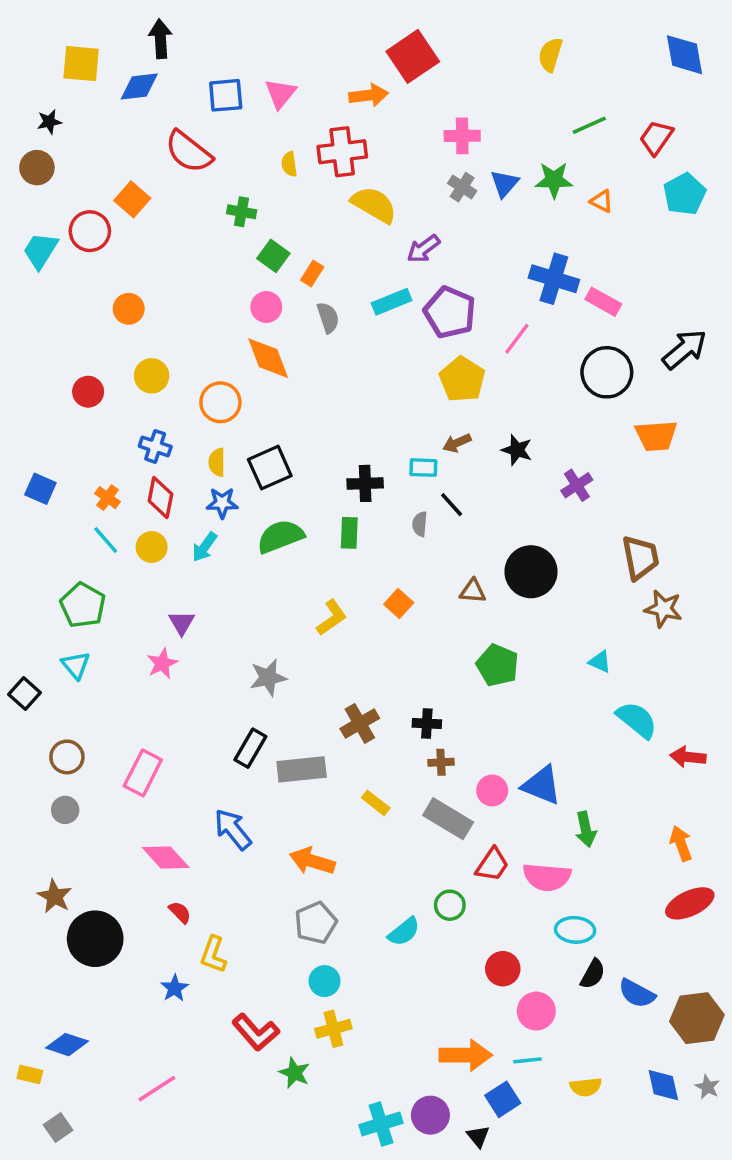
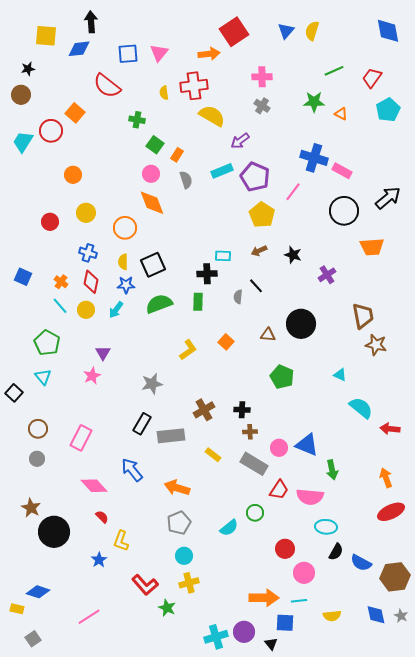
blue triangle: (505, 183) -> (286, 31), moved
cyan rectangle: (423, 468) -> (223, 256), moved
blue square: (503, 1099) -> (285, 623), turned 36

